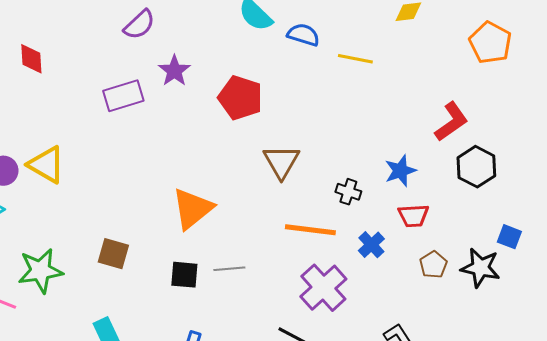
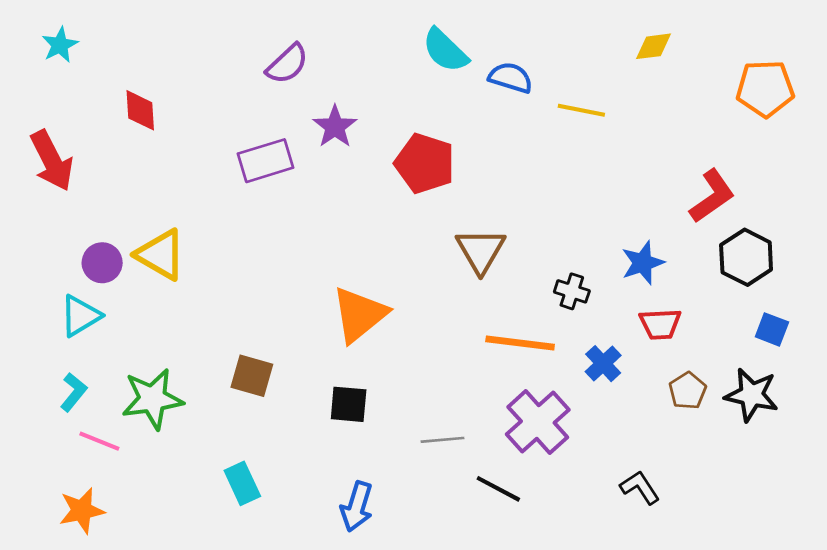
orange pentagon: (490, 43) -> (765, 89), turned -30
blue square: (509, 237) -> (772, 329), moved
gray line: (229, 269) -> (442, 440), moved

